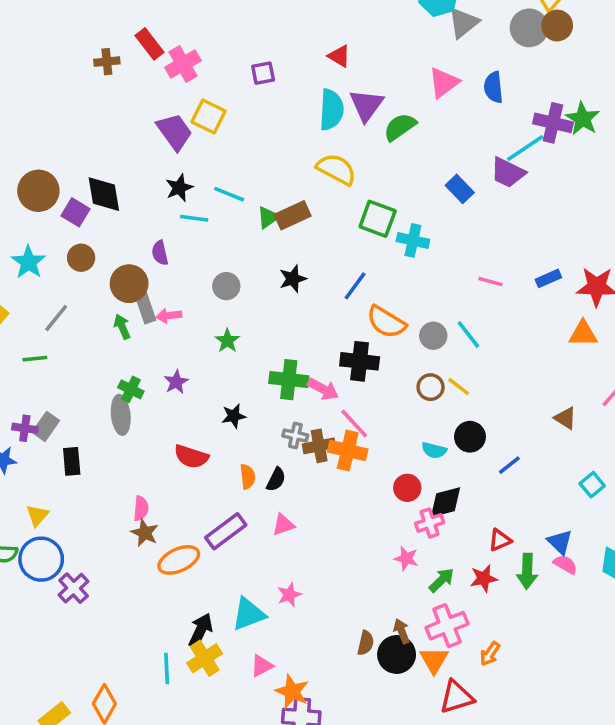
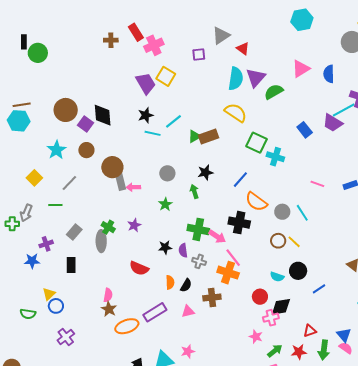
gray triangle: (463, 23) -> (221, 36), moved
cyan line: (229, 194) -> (174, 121), turned -66
purple semicircle: (160, 253) -> (183, 250), moved
green arrow: (122, 327) -> (194, 191), moved
gray rectangle: (46, 426) -> (74, 232), moved
purple cross: (25, 428) -> (46, 244), turned -32
brown cross: (319, 446) -> (212, 297), moved
blue circle: (41, 559) -> (56, 306), moved, size x0.6

